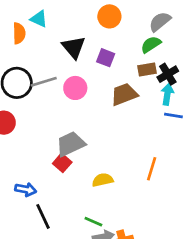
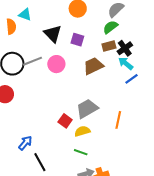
cyan arrow: (167, 94) -> (126, 63), turned -56
blue line: (173, 116) -> (131, 79), turned -40
gray trapezoid: (71, 144) -> (87, 109), moved
red square: (62, 163) -> (65, 121), moved
blue arrow: (26, 189) -> (25, 143), turned -56
green line: (93, 222) -> (81, 152), moved

